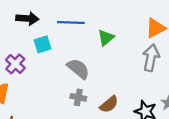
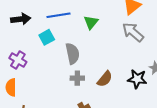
cyan square: (42, 44) -> (47, 37), moved
gray arrow: (151, 58) -> (133, 32), turned -50
gray semicircle: (78, 69) -> (73, 54), turned 50

